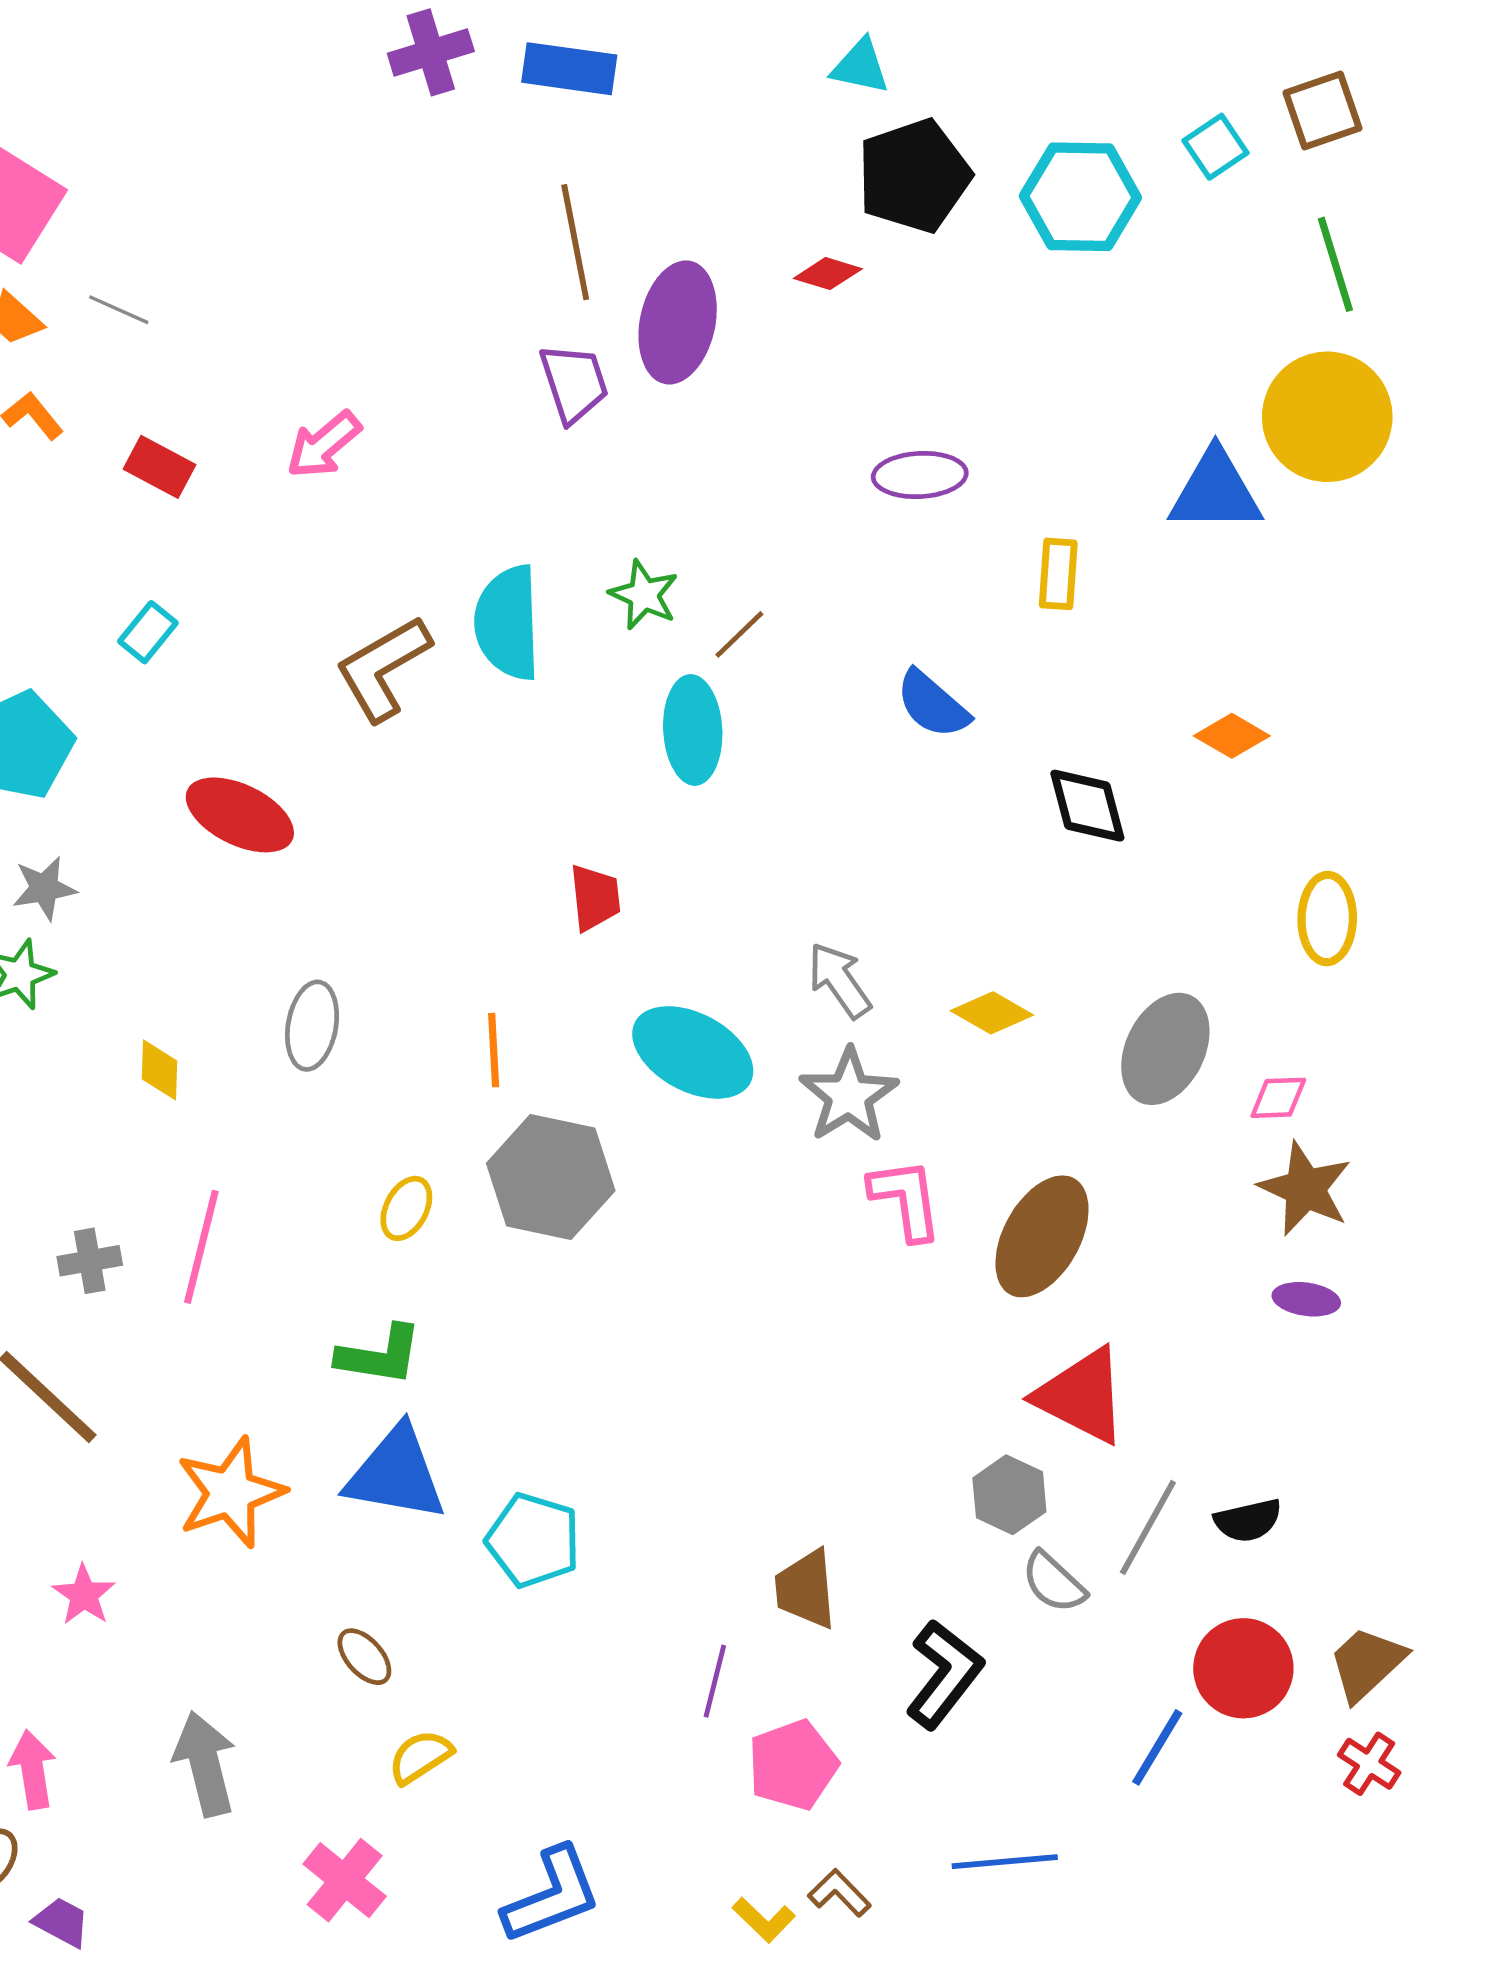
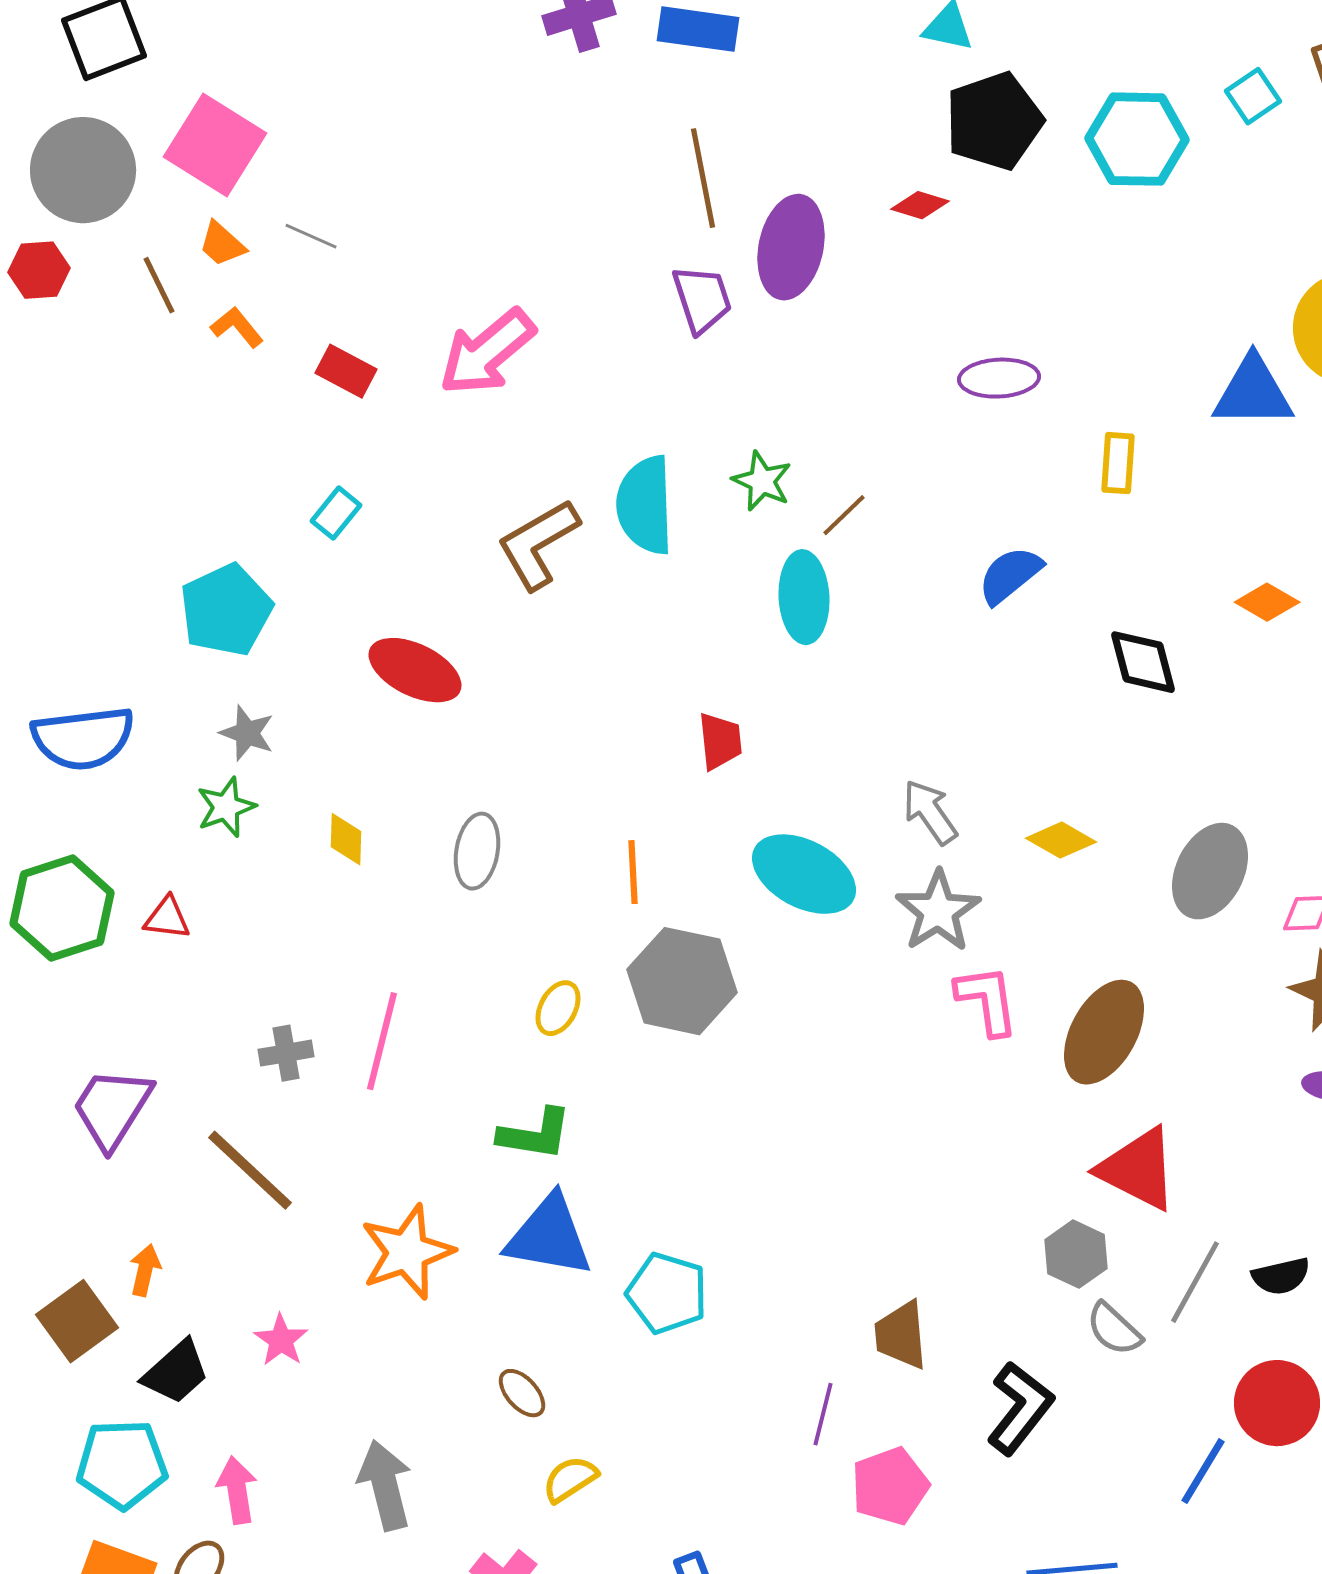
pink arrow: (324, 445) -> (487, 352), size x1.5
blue semicircle: (933, 704) -> (1010, 575), turned 100
gray star: (44, 888) -> (247, 733), turned 30
yellow diamond: (160, 1070) -> (346, 839), moved

